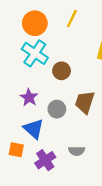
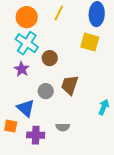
purple star: (29, 97) -> (22, 69), moved
purple cross: (45, 160) -> (36, 135), turned 36

